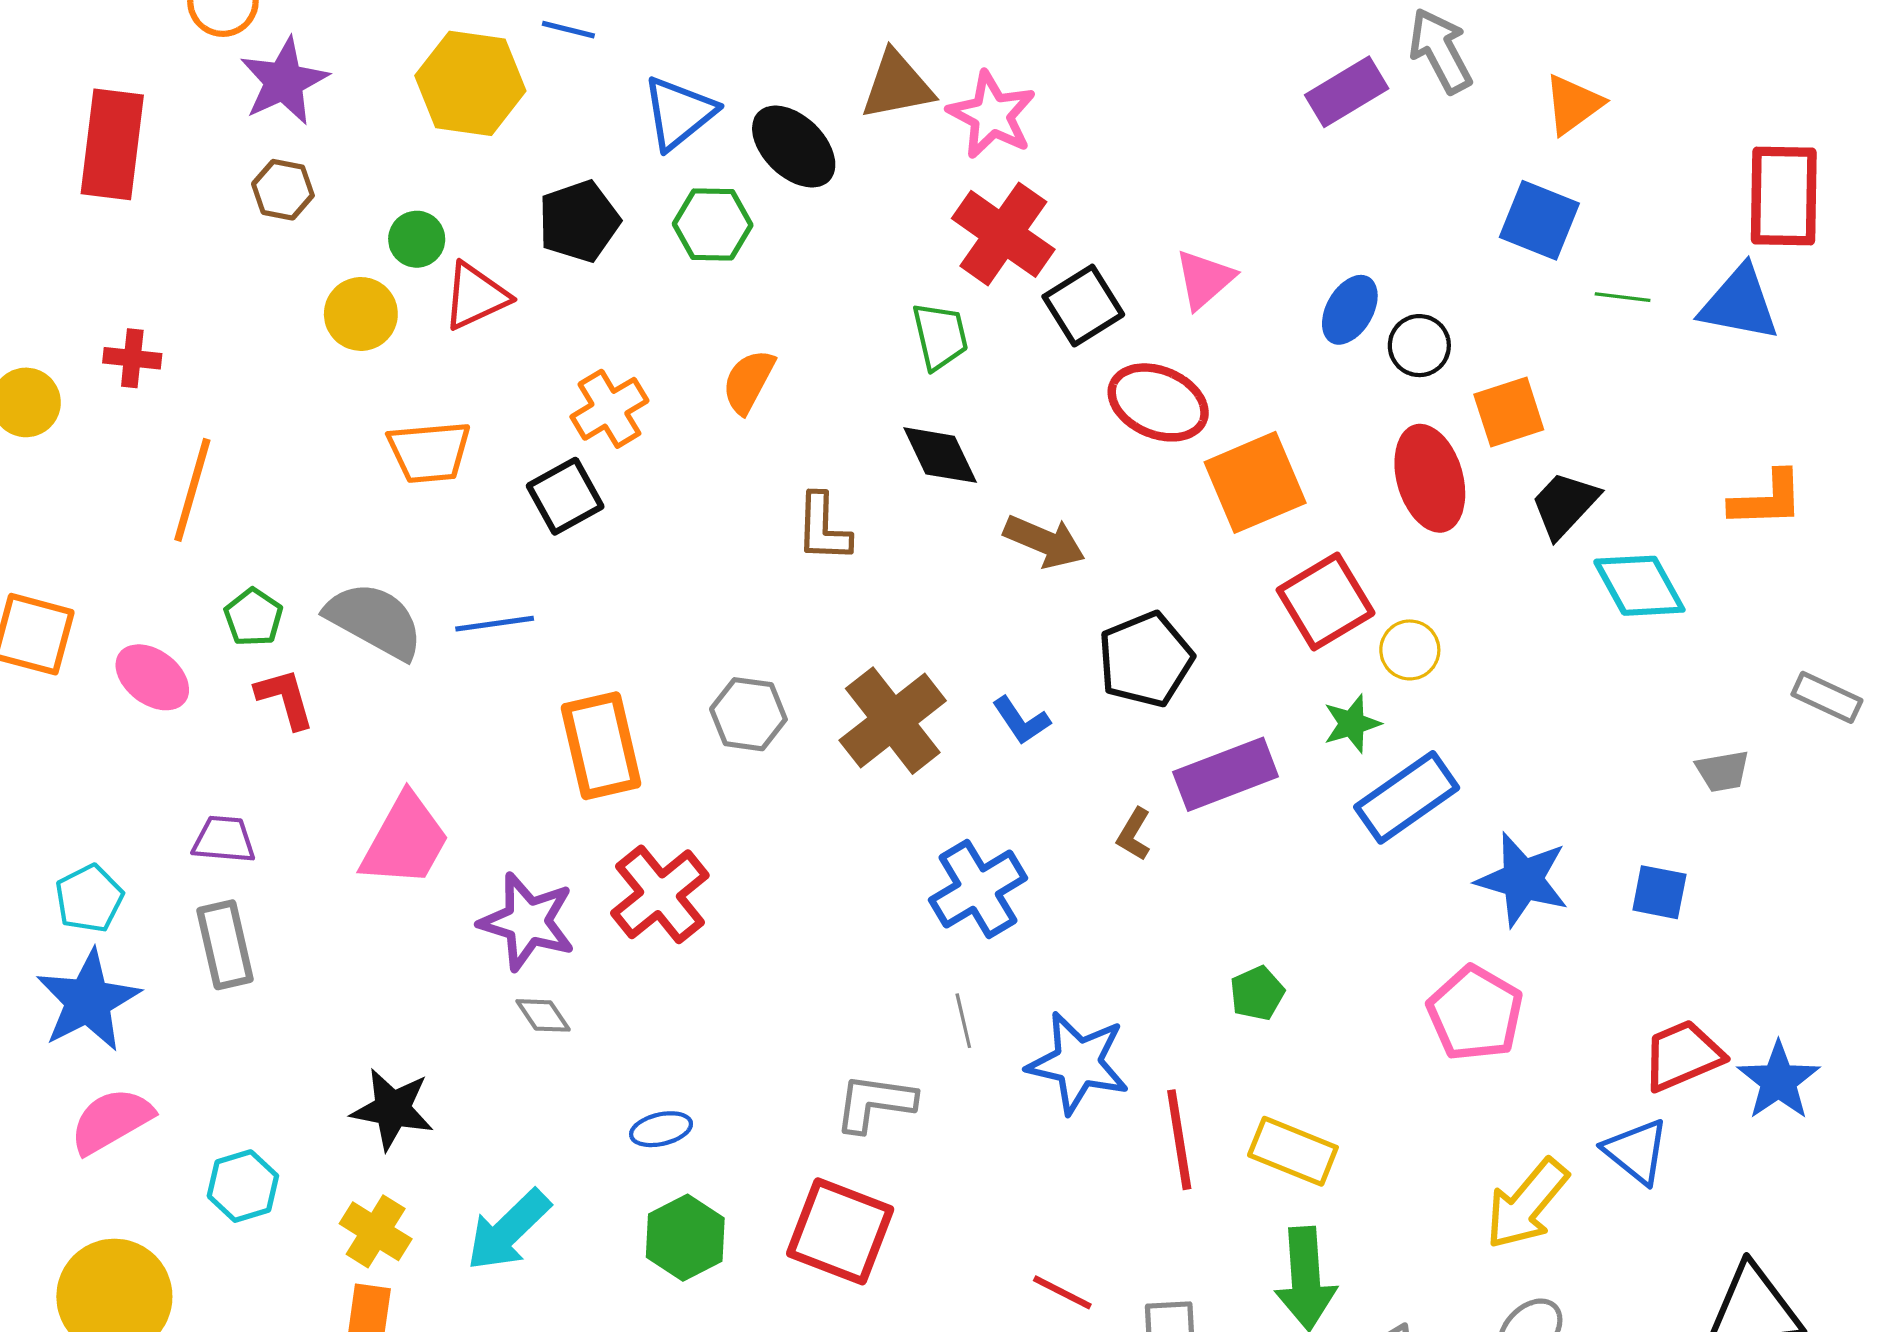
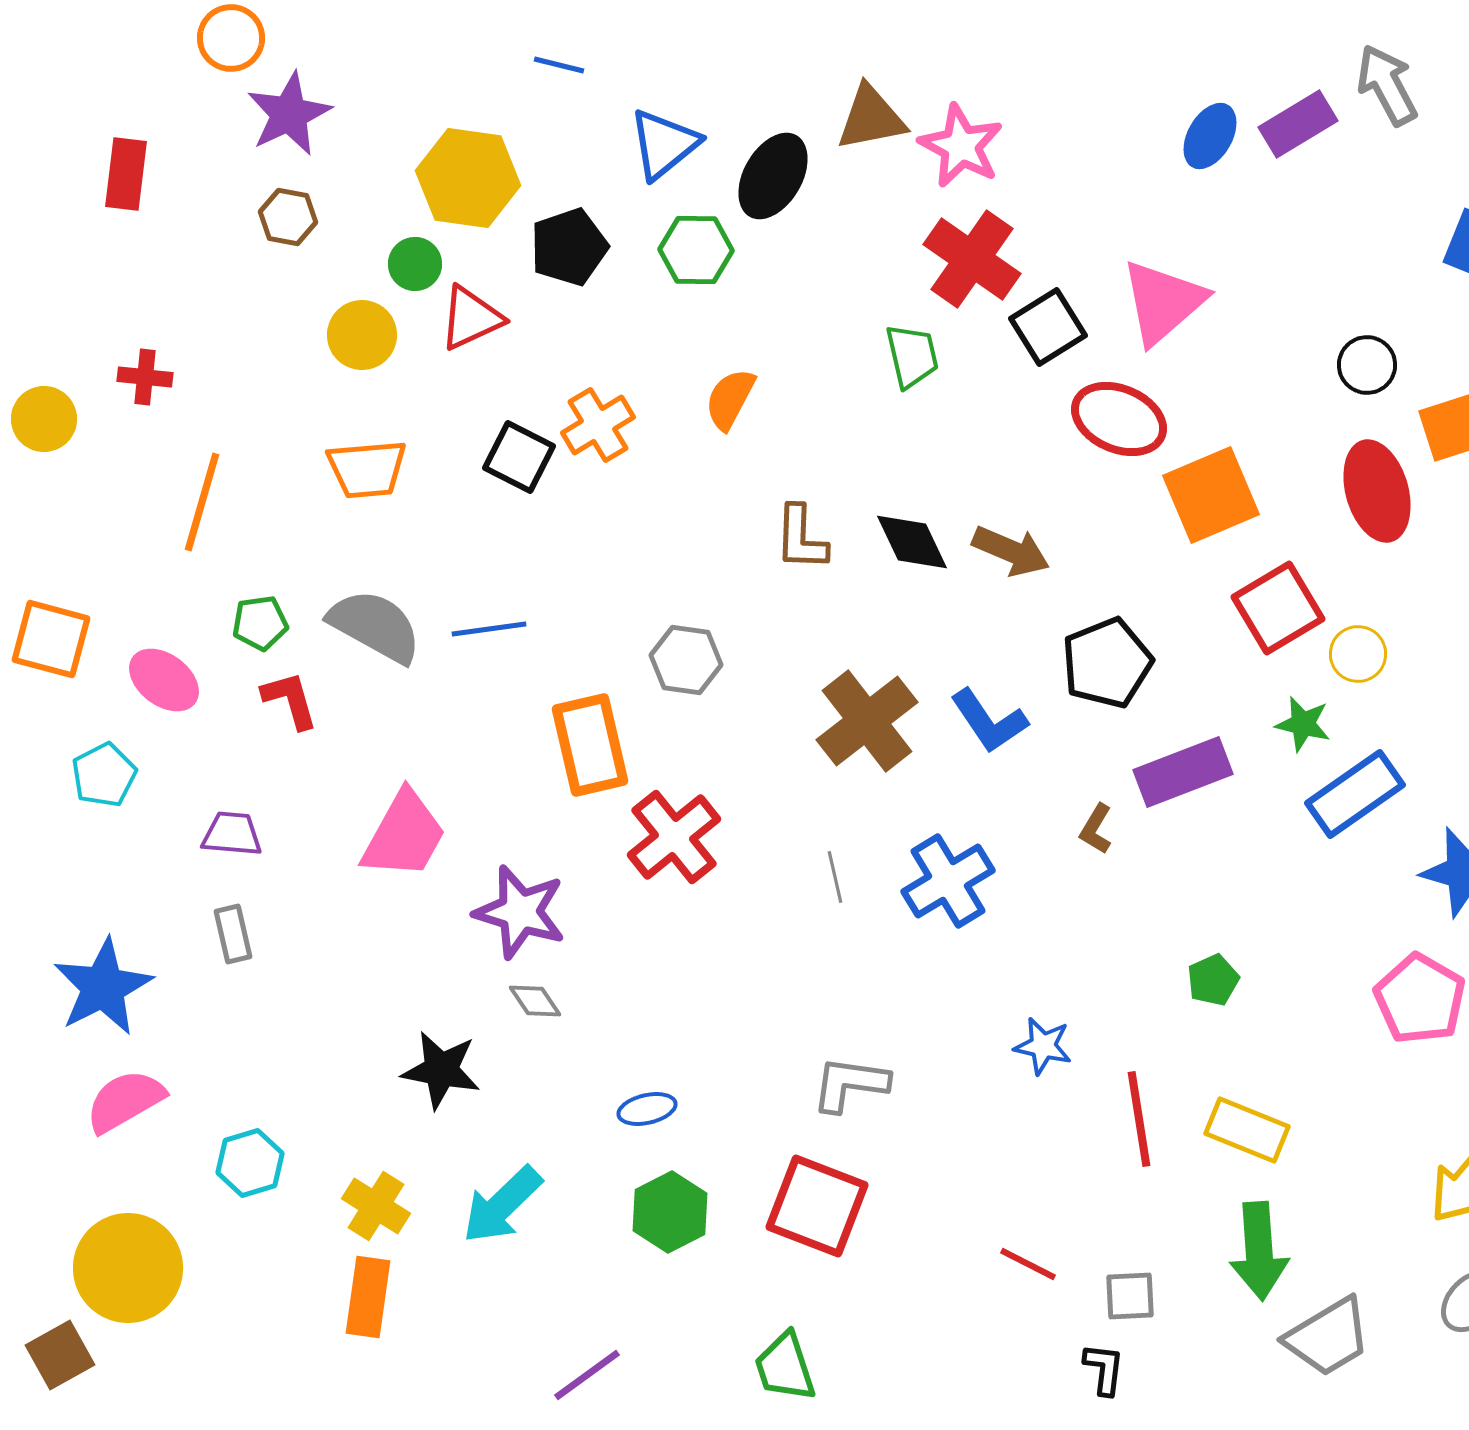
yellow hexagon: (470, 83) -> (468, 178), moved
red rectangle: (112, 144) -> (126, 174), size x0.7
black ellipse: (794, 147) -> (773, 176), turned 76
pink triangle: (1204, 279) -> (1163, 302), size x1.5
blue ellipse: (1350, 310) -> (1210, 136), moved
orange trapezoid: (429, 452) -> (367, 469), moved
black diamond: (940, 455) -> (912, 542), moved
black square: (565, 496) -> (519, 457), moved, turned -34
green pentagon: (253, 617) -> (260, 623), turned 30
gray hexagon: (748, 714) -> (686, 660), moved
blue L-shape: (1021, 721) -> (989, 721), size x1.4
green star: (1352, 724) -> (1303, 724), turned 30
red cross: (660, 894) -> (674, 837), moved
cyan pentagon: (89, 899) -> (104, 775), moved
gray rectangle: (225, 945) -> (233, 934), size x0.7
gray line: (963, 1021) -> (835, 877), moved
blue star: (1078, 1063) -> (1043, 1046), size x0.6
black star: (392, 1109) -> (441, 1070), moved

